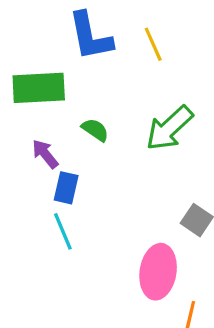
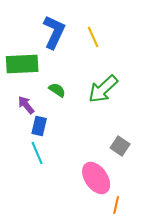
blue L-shape: (90, 36) -> (54, 32), turned -144
pink ellipse: (158, 272) -> (96, 178), turned -44

